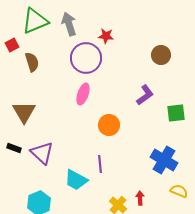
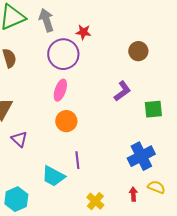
orange circle: (109, 125) -> (66, 121), moved
purple triangle: (42, 153) -> (19, 139), moved, size x0.7
blue cross: (164, 160) -> (141, 156), turned 32
red arrow: (140, 198) -> (133, 194), moved

